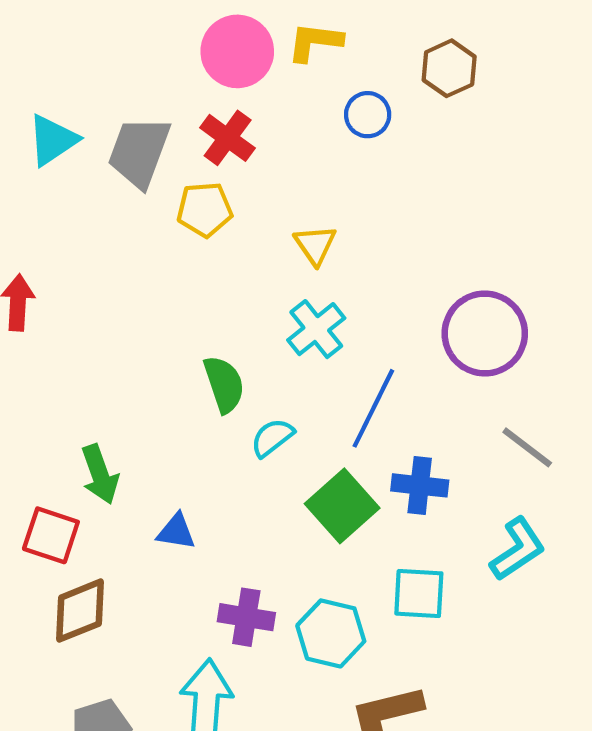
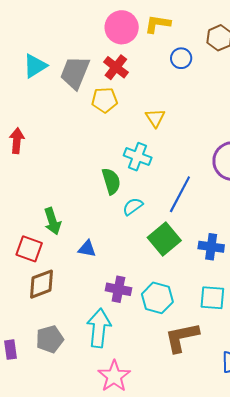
cyan cross: (316, 329) -> (138, 157), moved, turned -32
blue cross: (420, 485) -> (211, 247), moved
cyan square: (419, 593) -> (212, 298), moved

